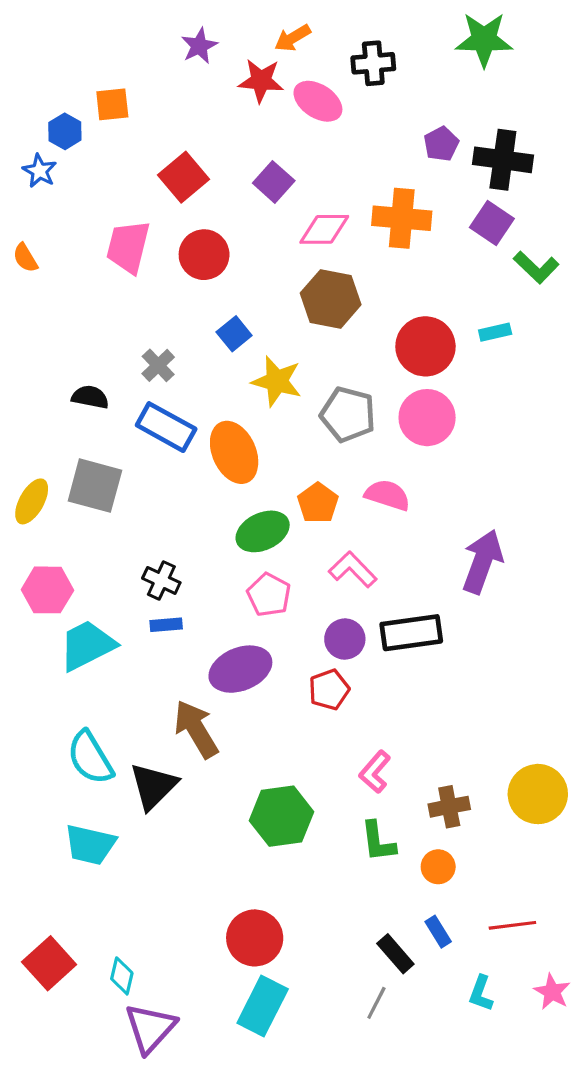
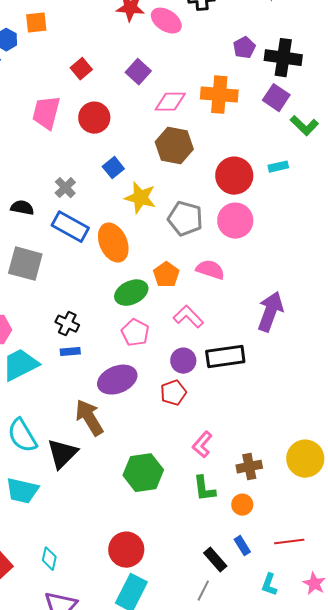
red square: (183, 177) -> (81, 69), size x0.7
cyan diamond: (122, 976) -> (49, 559), moved

